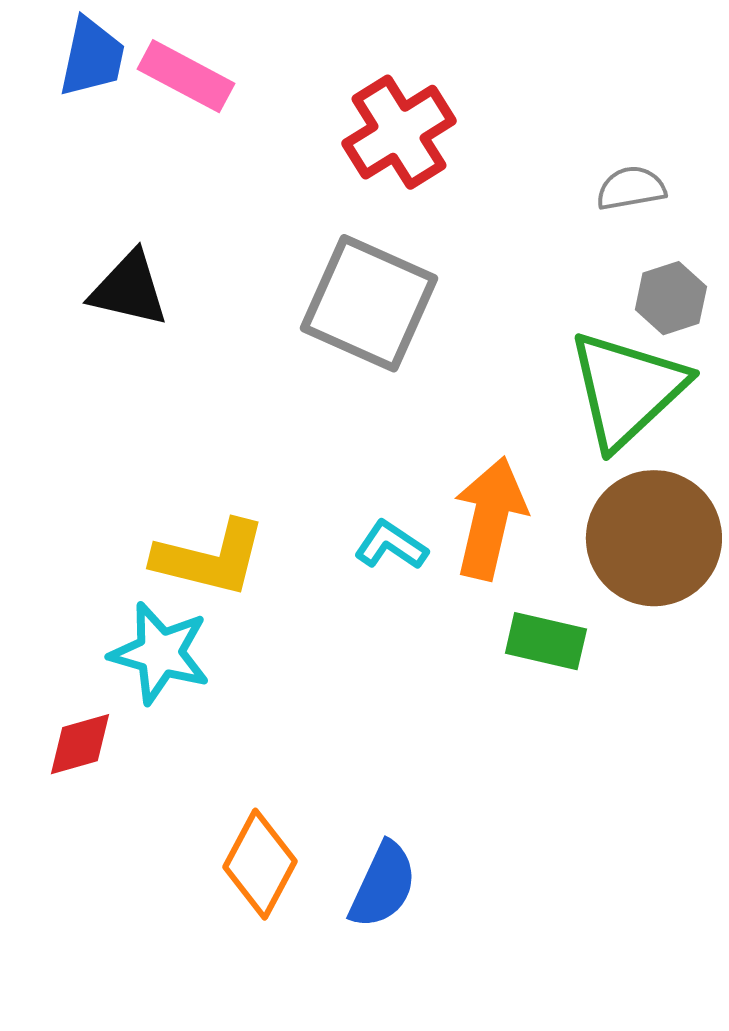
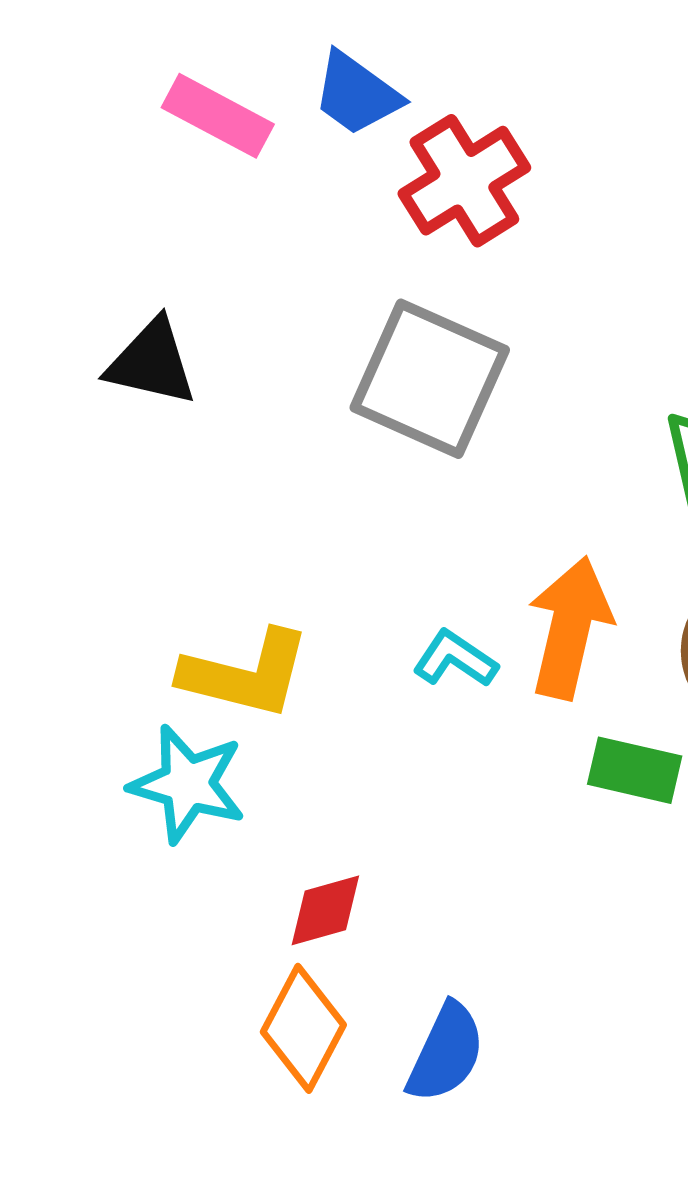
blue trapezoid: (92, 57) -> (357, 94), moved, turned 114
red diamond: (80, 744) -> (325, 910), moved

